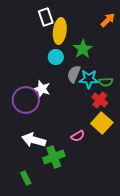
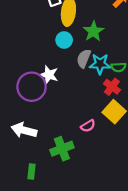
white arrow: (34, 140) -> (24, 130), moved
green rectangle: (26, 178) -> (32, 171), turned 32

